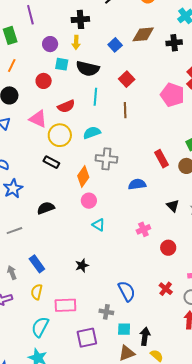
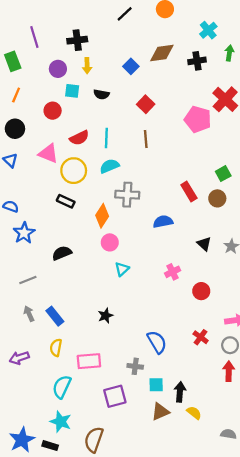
black cross: (80, 19) -> (77, 40), moved
black semicircle: (88, 69) -> (101, 94), size x0.6
cyan line: (95, 97) -> (106, 138), moved
cyan triangle: (99, 225) -> (122, 269), turned 48
gray arrow: (12, 273) -> (29, 314), moved

